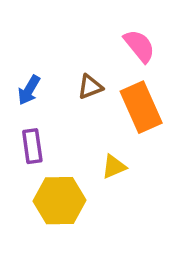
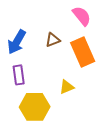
blue arrow: (29, 90) -> (17, 42), size x1.4

